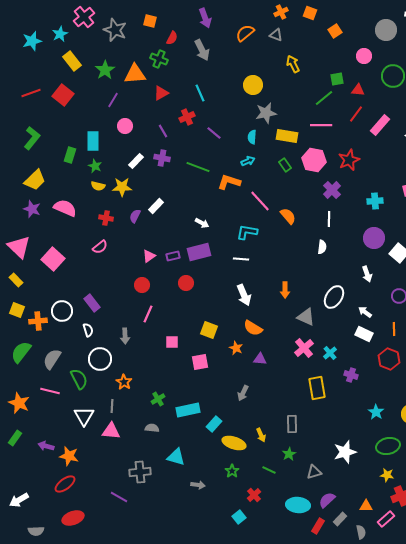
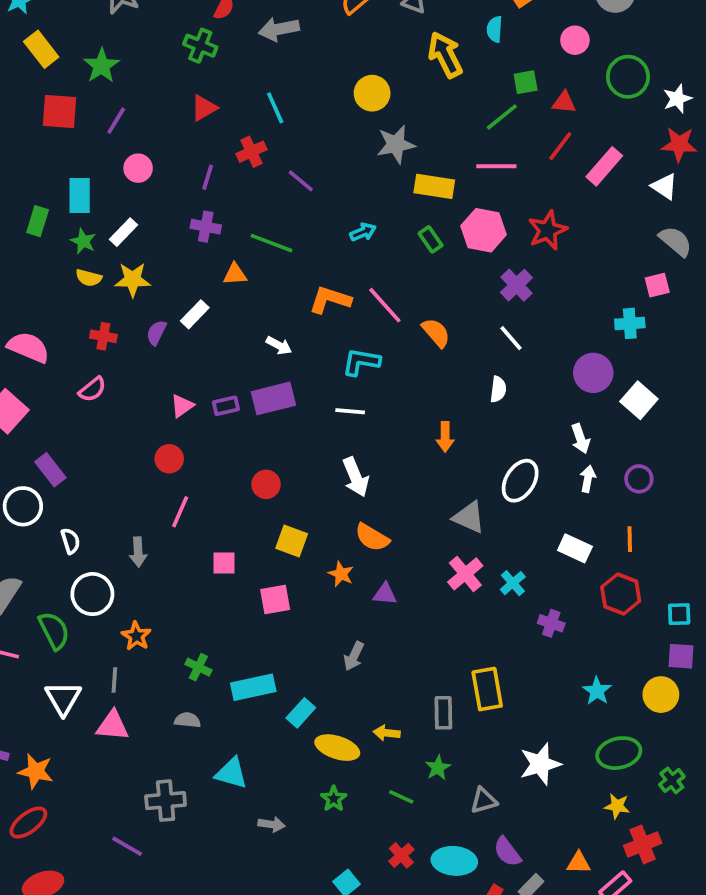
gray arrow: (202, 50) -> (279, 29), turned 105
yellow arrow: (293, 64) -> (445, 55), size x1.4
orange triangle: (135, 74) -> (235, 274), moved, size x0.6
red square: (63, 95) -> (59, 111), moved, turned -35
purple line: (163, 131) -> (208, 177), turned 48
cyan semicircle: (252, 137) -> (495, 29), moved
white rectangle: (136, 161) -> (123, 232), moved
orange L-shape: (229, 182) -> (330, 300), moved
cyan cross: (375, 201) -> (630, 323), moved
pink semicircle: (65, 208) -> (28, 347), moved
white line: (329, 219) -> (511, 338), turned -42
red circle: (186, 283) -> (266, 484), moved
orange arrow: (285, 290) -> (445, 437), moved
purple rectangle: (92, 303) -> (50, 470), moved
white arrow: (365, 312) -> (588, 479), moved, turned 64
yellow rectangle: (317, 388) -> (487, 689), moved
green cross: (158, 399) -> (198, 667), turned -32
yellow arrow: (261, 435) -> (387, 733), turned 120
red cross: (254, 495) -> (401, 855), moved
purple semicircle: (327, 500) -> (507, 852), turned -84

